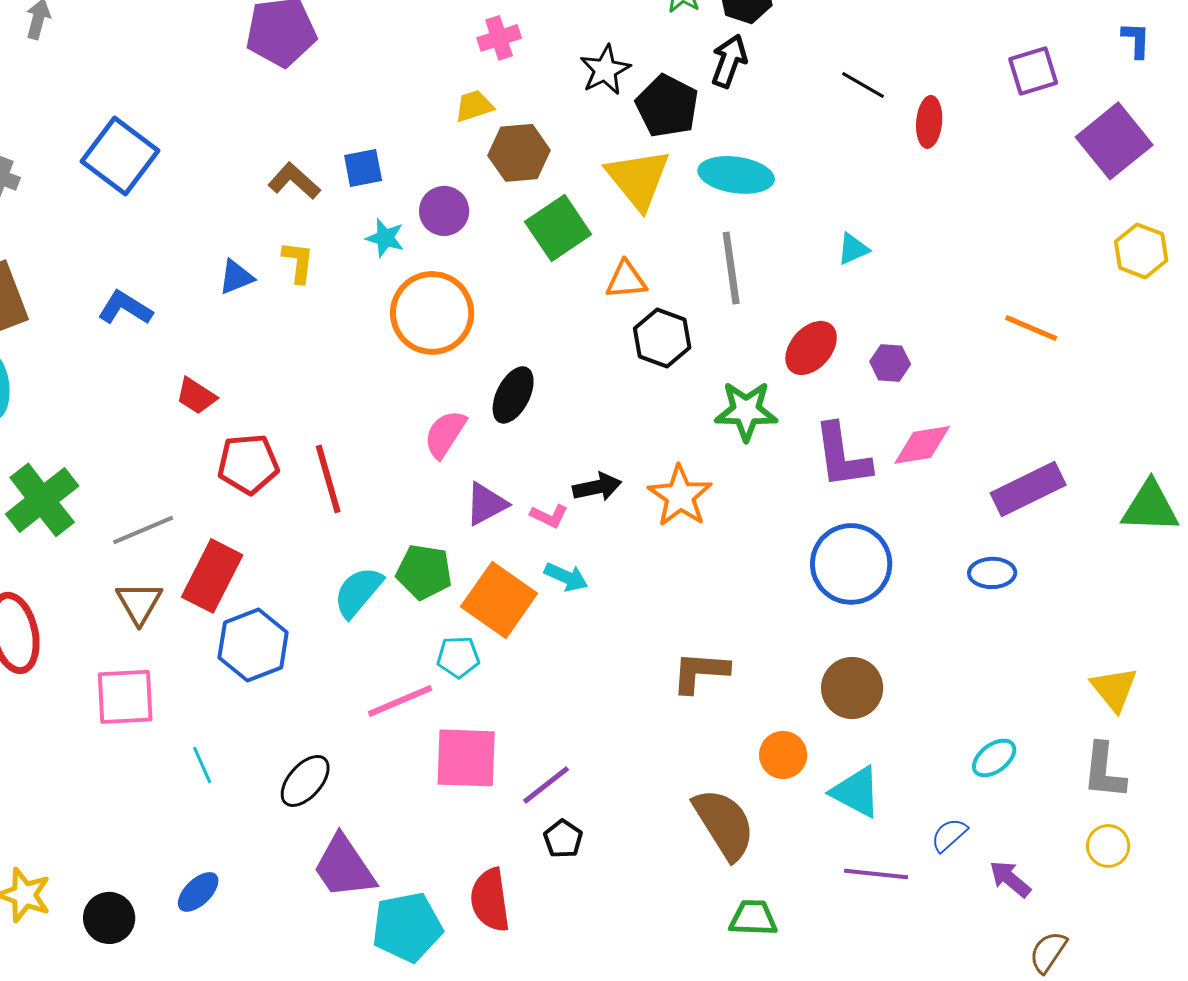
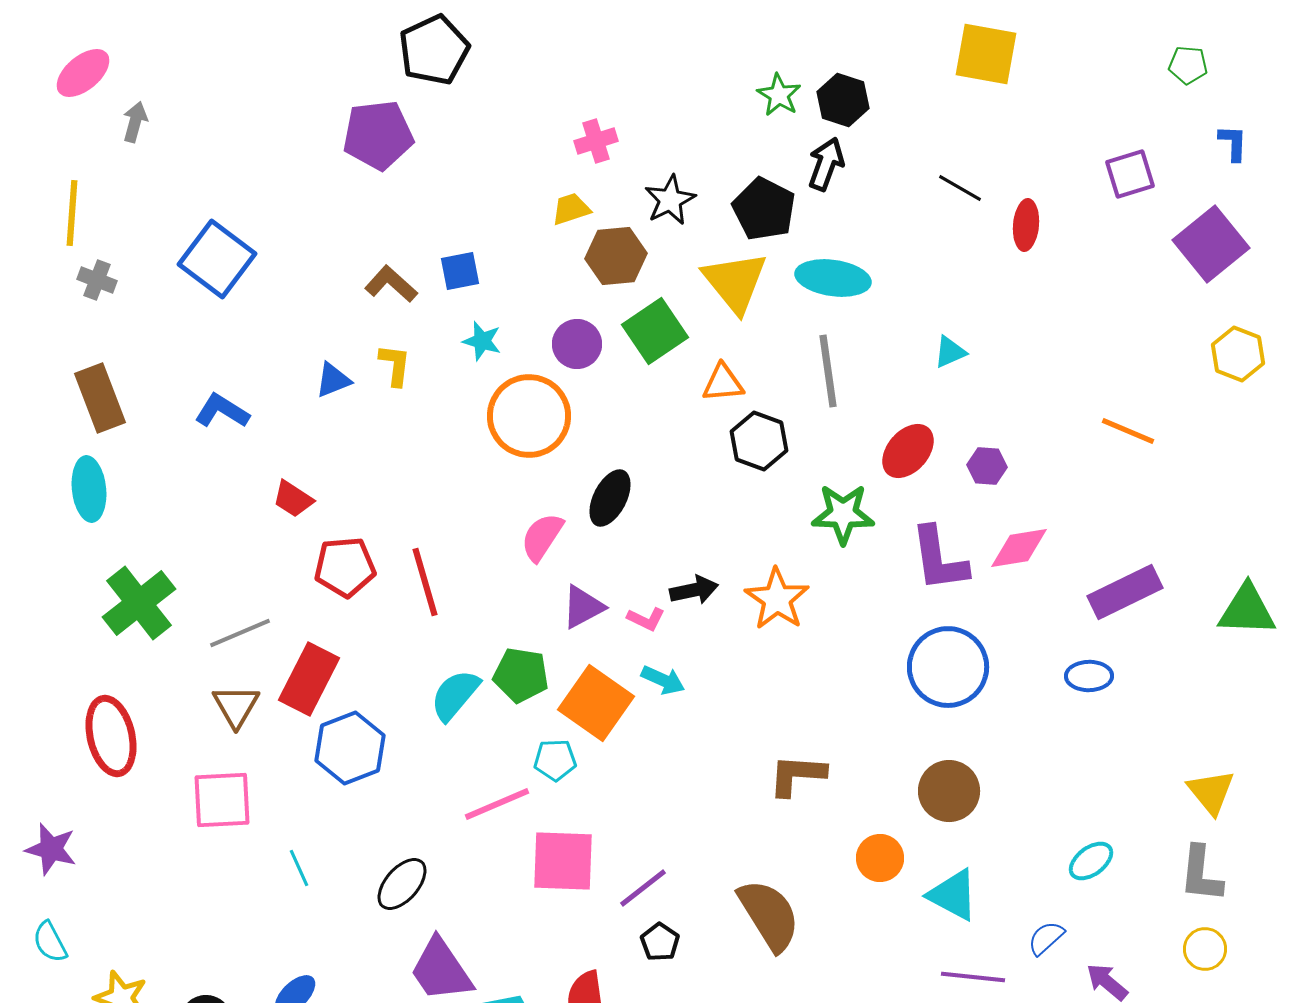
black star: (605, 70) -> (670, 200), moved
purple circle: (444, 211) -> (577, 344), moved
brown semicircle: (724, 824) -> (769, 915), moved

